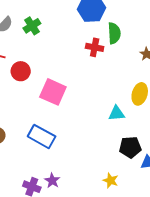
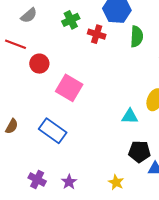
green cross: (32, 26) -> (71, 20), moved
red cross: (95, 47) -> (97, 34), moved
purple star: (52, 181) -> (69, 182), moved

